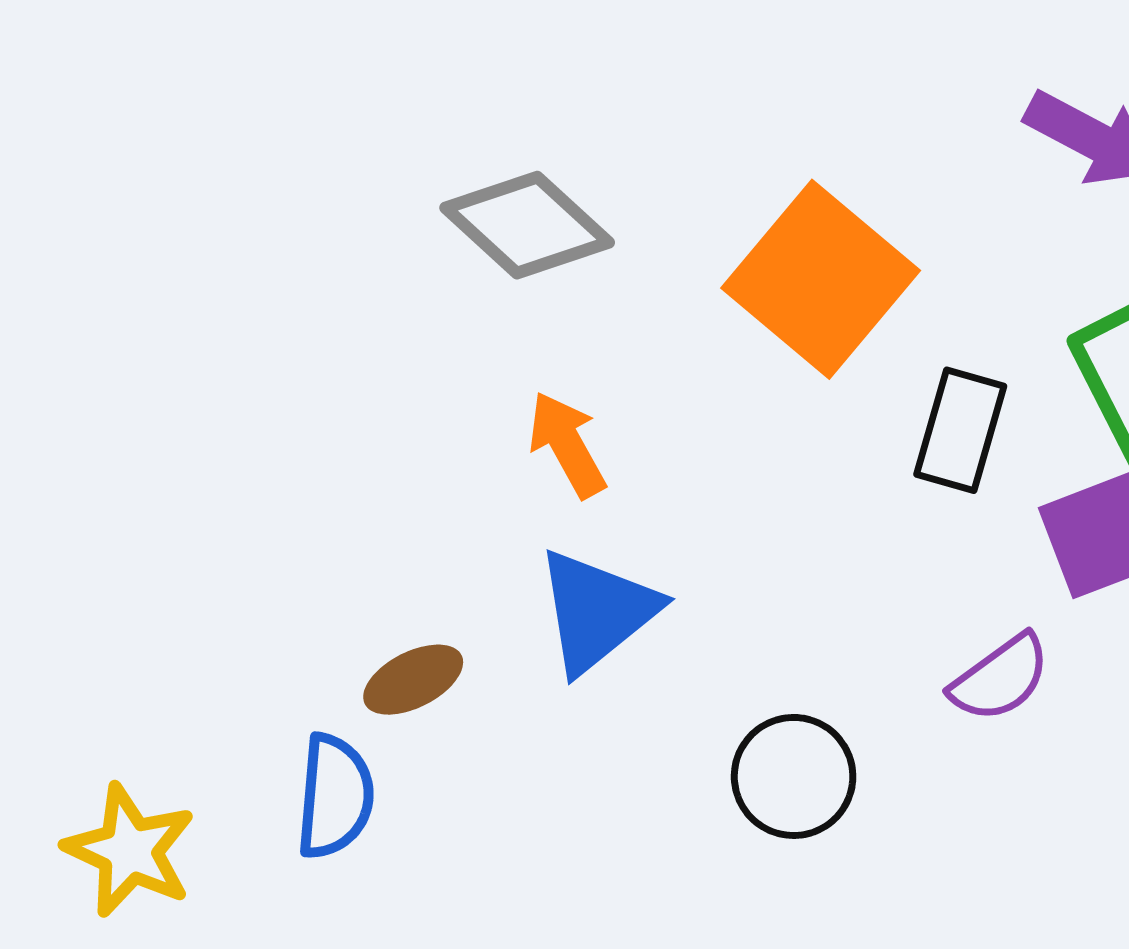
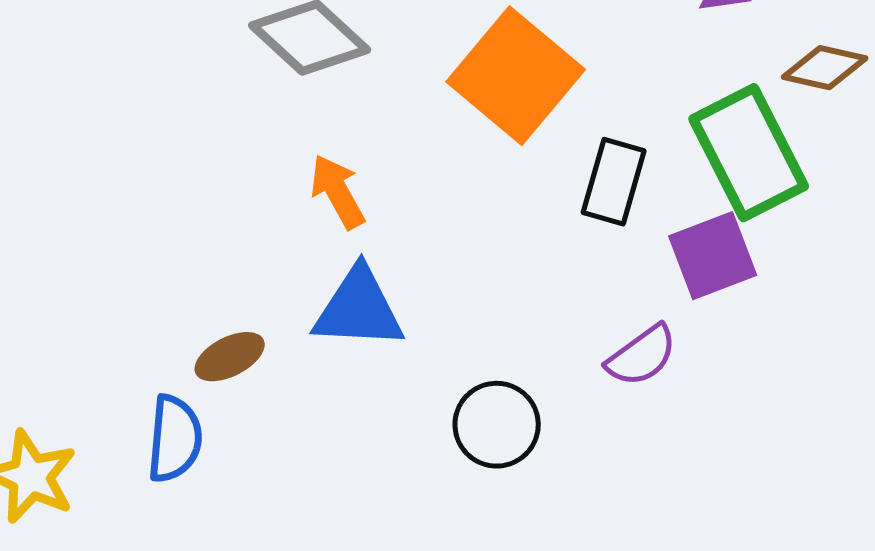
blue triangle: (597, 611) -> (359, 309), turned 42

